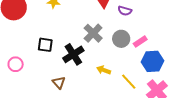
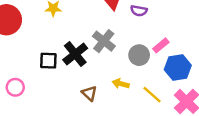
gray circle: (121, 39) -> (139, 55), moved
black cross: (73, 54) -> (75, 54), moved
brown triangle: (59, 83) -> (89, 93), moved

